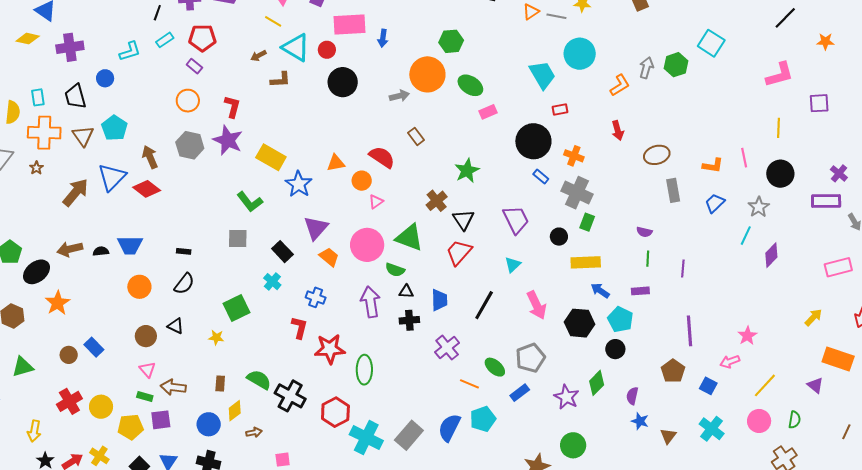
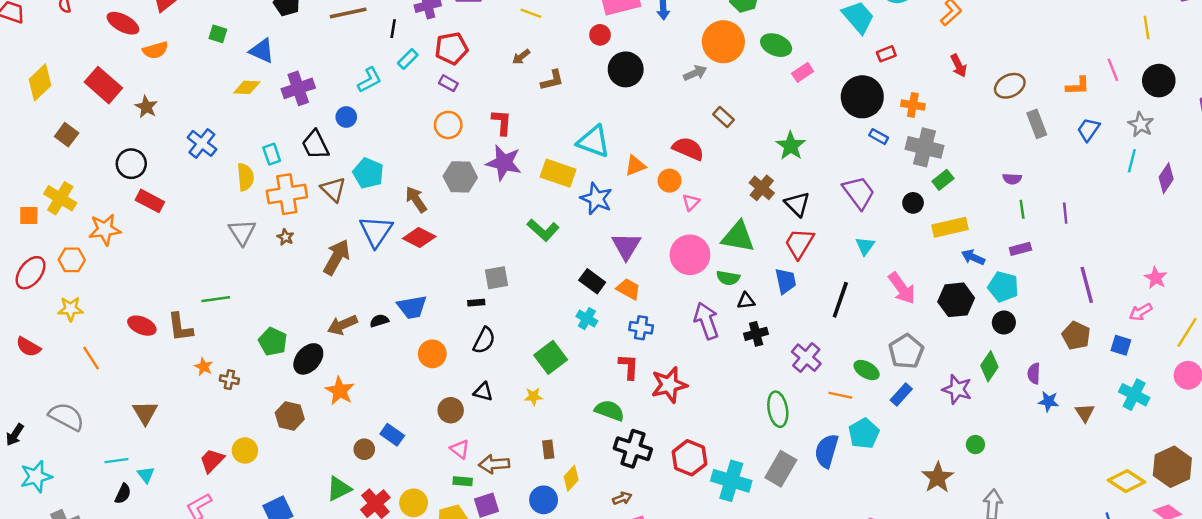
cyan triangle: (296, 48) -> (593, 141), moved
green rectangle: (587, 222) -> (943, 180), turned 42
gray square: (238, 239) -> (496, 278), moved
orange trapezoid: (329, 257) -> (628, 289), moved
blue trapezoid: (439, 300) -> (786, 281), moved
green triangle: (23, 367) -> (339, 489), moved
green ellipse: (364, 370) -> (778, 409), moved
green semicircle: (259, 380) -> (609, 411), moved
brown arrow: (254, 432) -> (622, 498), moved
green circle: (573, 445) -> (975, 445), size x0.6

